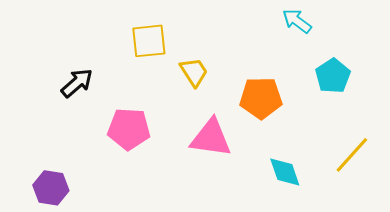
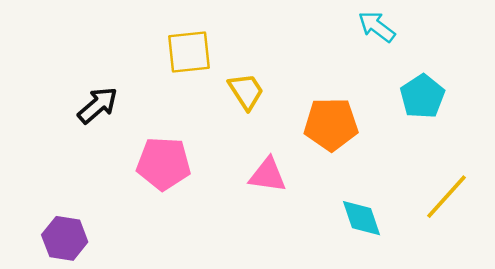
pink triangle: (211, 138) -> (268, 175), size x0.7

